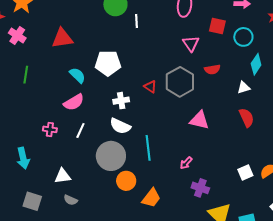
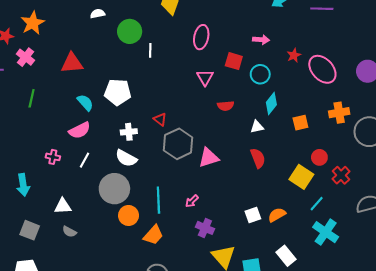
gray hexagon: (180, 82) -> (178, 144), moved
pink triangle: (199, 120) -> (209, 158), turned -35
cyan line: (148, 148) -> (158, 200), moved

